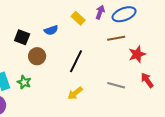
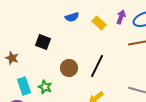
blue semicircle: (51, 30) -> (72, 17), moved
brown circle: (37, 56) -> (69, 68), moved

